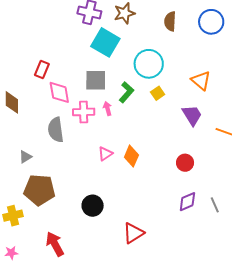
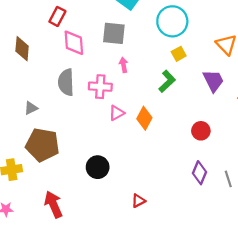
green L-shape: (126, 92) -> (167, 81), moved
pink cross: (84, 112) -> (100, 87), moved
purple diamond: (187, 202) -> (200, 173), turned -50
red triangle: (133, 233) -> (138, 201), size x0.6

